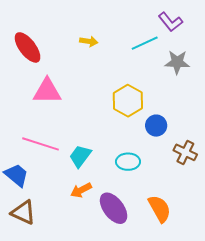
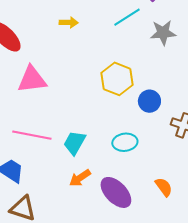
orange semicircle: (160, 209) -> (164, 187), size x0.7

